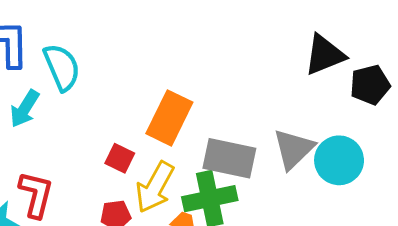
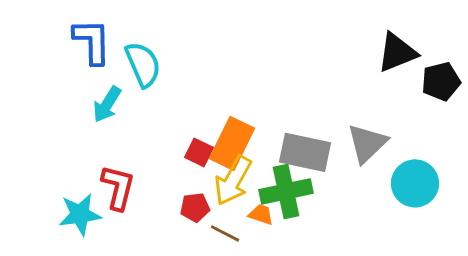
orange rectangle: (169, 118) -> (232, 143), moved
cyan circle: (339, 160) -> (415, 183), moved

